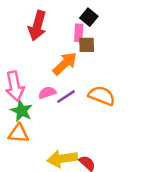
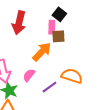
pink semicircle: (47, 93) -> (29, 75), turned -32
purple line: (66, 97) -> (49, 87), moved

